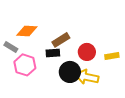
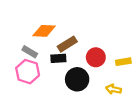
orange diamond: (27, 31) -> (44, 31), moved
gray rectangle: (11, 47) -> (30, 52), moved
yellow arrow: (87, 77) -> (113, 89), moved, size x0.6

